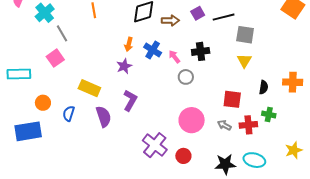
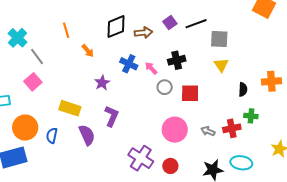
orange arrow: (129, 44) -> (88, 51), moved, turned -48
red square: (232, 99) -> (190, 93), moved
orange circle: (43, 103) -> (25, 127), size x1.6

